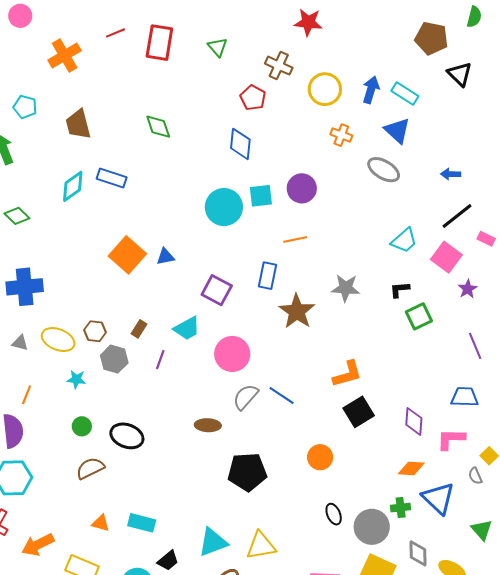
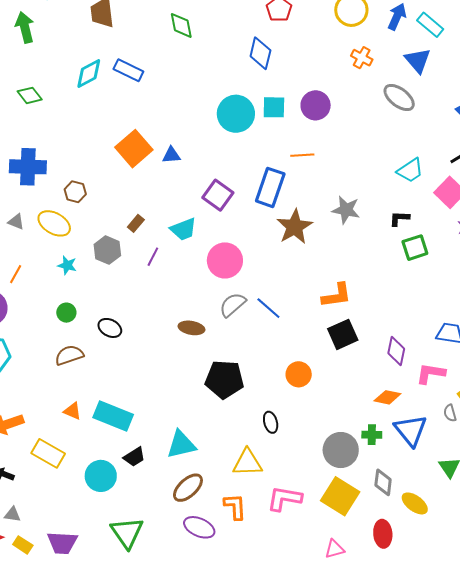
blue rectangle: (268, 276) -> (270, 187), size x1.4
brown hexagon: (95, 331) -> (75, 192), moved
black ellipse: (127, 436) -> (110, 328), size x0.7
black ellipse: (334, 514) -> (271, 422), moved
cyan rectangle: (142, 523) -> (113, 416), size x1.4
yellow triangle: (261, 546) -> (247, 463), moved

